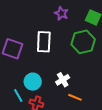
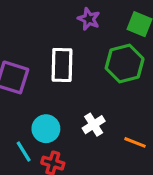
orange line: (75, 97) -> (135, 142), moved

